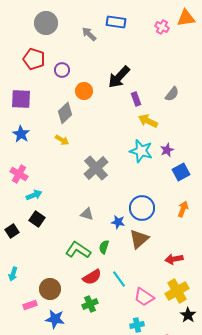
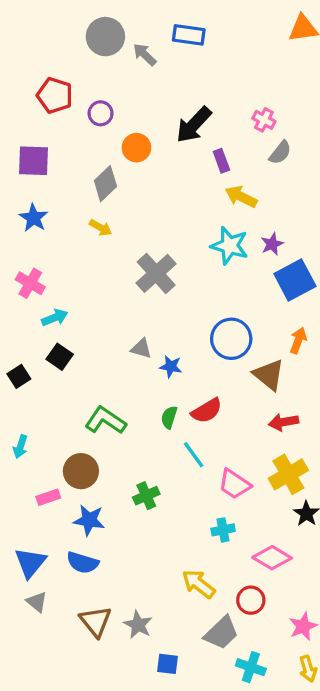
gray circle: (46, 23) -> (105, 37), moved
pink cross: (162, 27) -> (264, 120), moved
blue square: (181, 172) -> (295, 280), size x1.4
blue star: (118, 222) -> (171, 367), moved
brown triangle: (139, 239) -> (269, 375), moved, turned -40
green semicircle: (104, 247) -> (169, 417), moved
green L-shape: (78, 250) -> (105, 420), moved
red semicircle: (92, 277) -> (207, 411), moved

